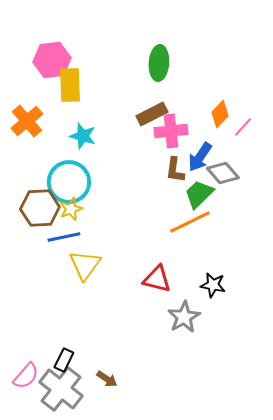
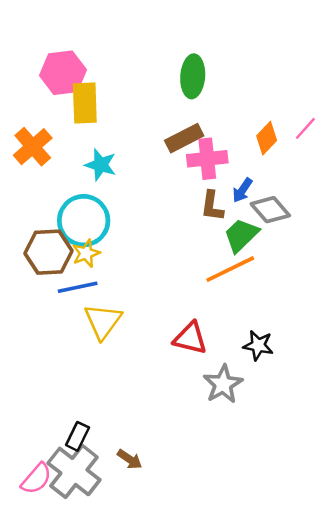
pink line: (243, 127) -> (305, 128), moved
blue arrow: (200, 157) -> (242, 190), size x0.7
pink semicircle: (26, 376) -> (36, 479), moved

